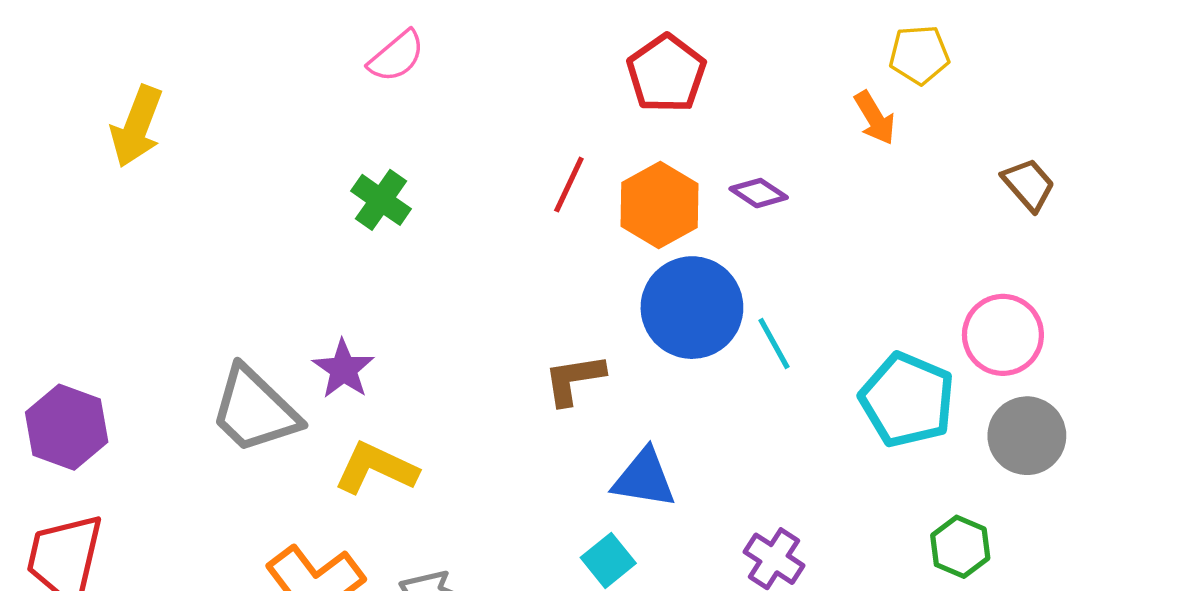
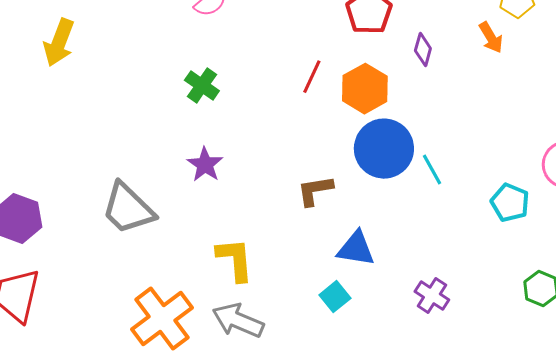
purple diamond: (759, 193) -> (423, 50), moved, turned 72
purple star: (343, 369) -> (205, 165), moved
cyan pentagon: (907, 400) -> (510, 203), size x0.7
yellow L-shape: (376, 468) -> (235, 260), moved, turned 60

